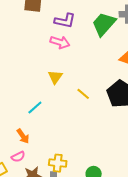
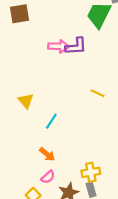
purple L-shape: (65, 21) -> (76, 46), moved
yellow triangle: (55, 77) -> (26, 101), moved

